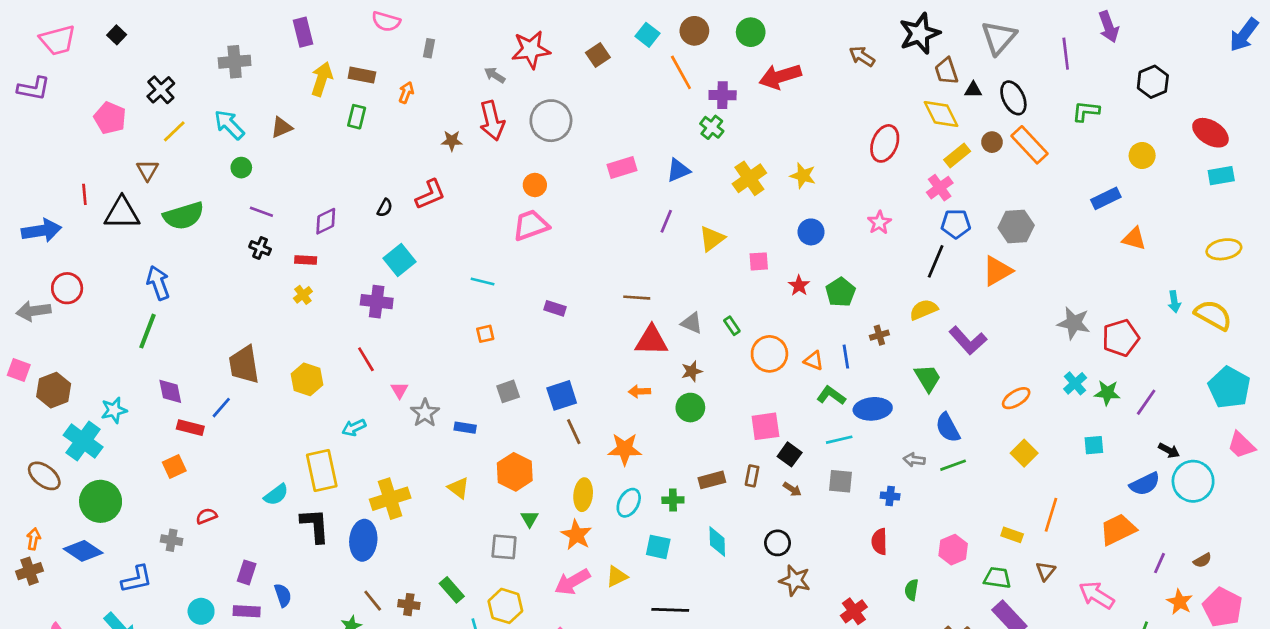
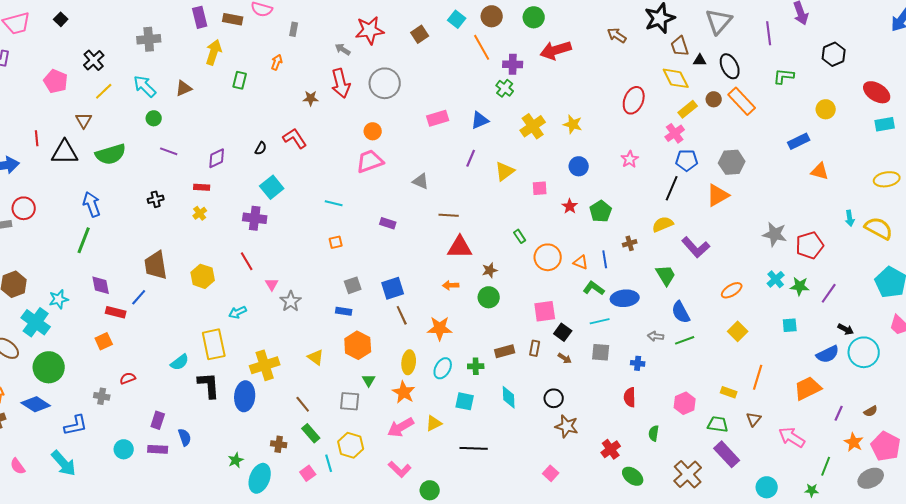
brown rectangle: (362, 75) -> (233, 19), moved
red L-shape: (430, 194) -> (295, 138), turned -100
black cross: (260, 248) -> (156, 199), moved, turned -35
gray triangle: (692, 323) -> (421, 181), moved
blue rectangle: (465, 428) -> (344, 311), moved
brown line: (373, 601) -> (303, 404), moved

